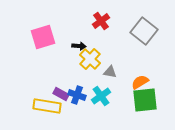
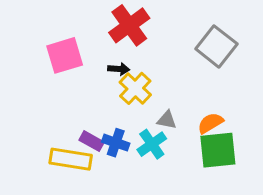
red cross: (101, 21) -> (129, 25), moved, size x1.5
gray triangle: (110, 72) -> (167, 120), moved

